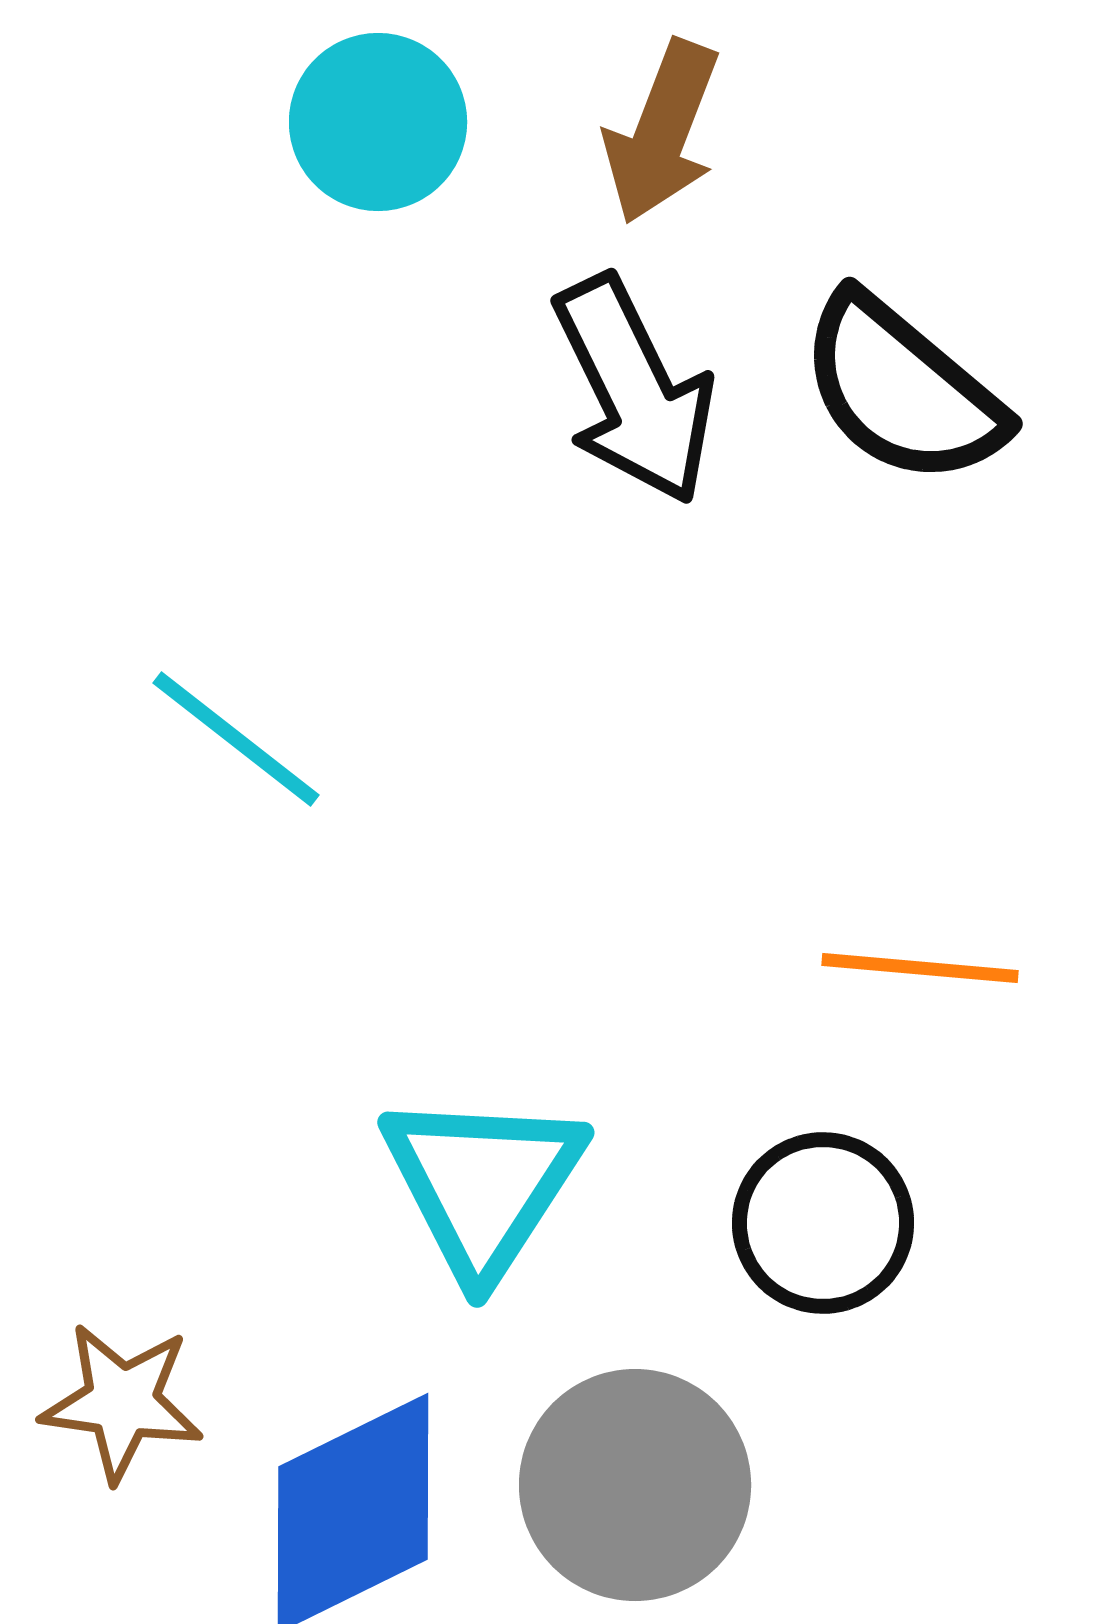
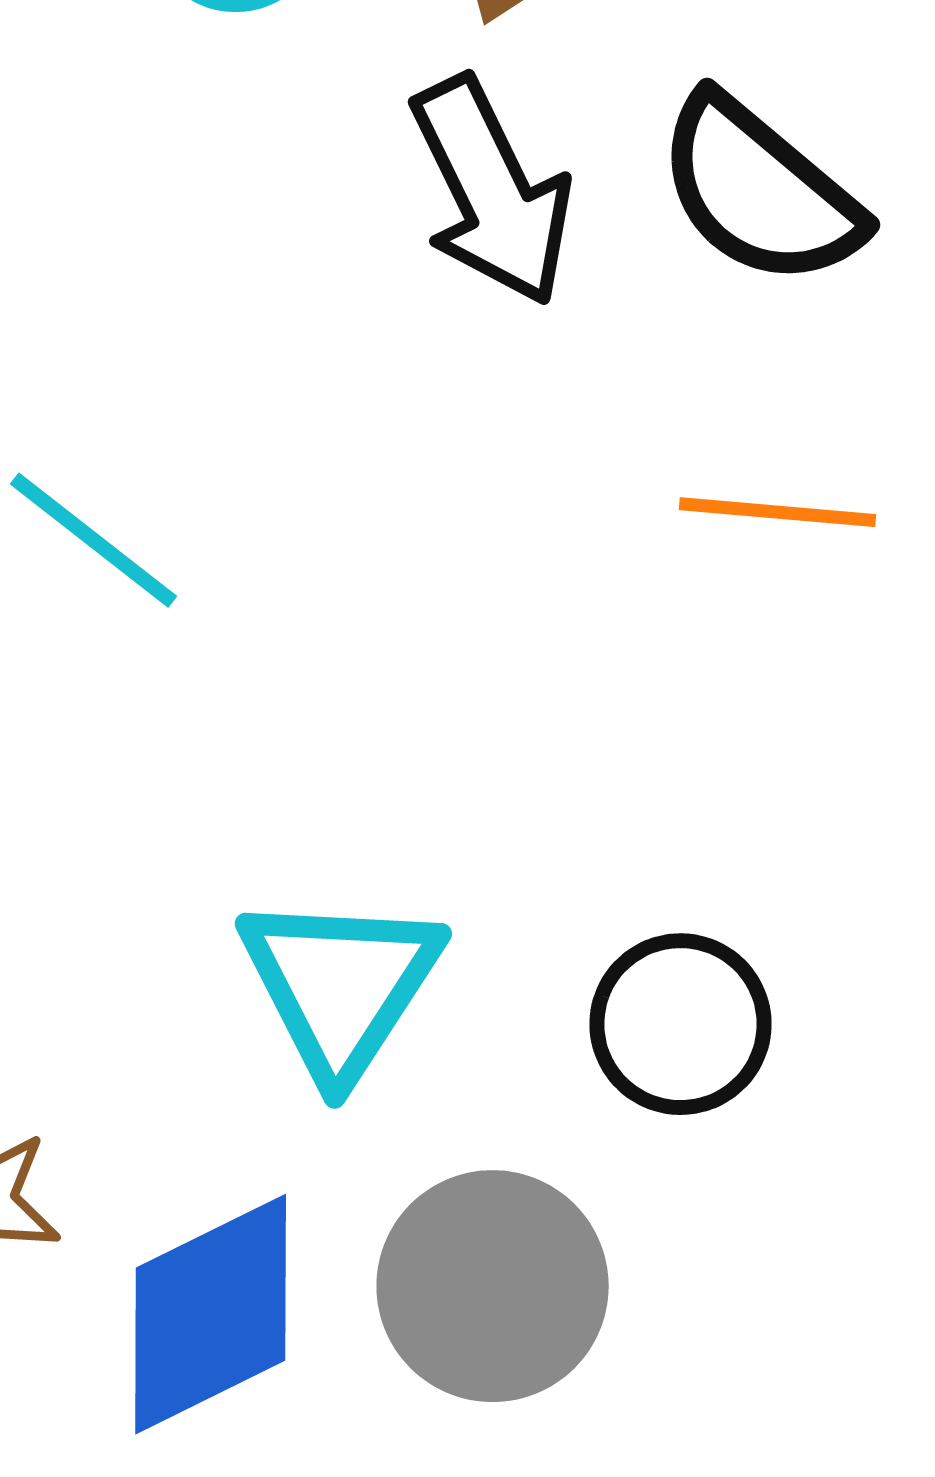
orange line: (920, 968) -> (778, 512), moved

